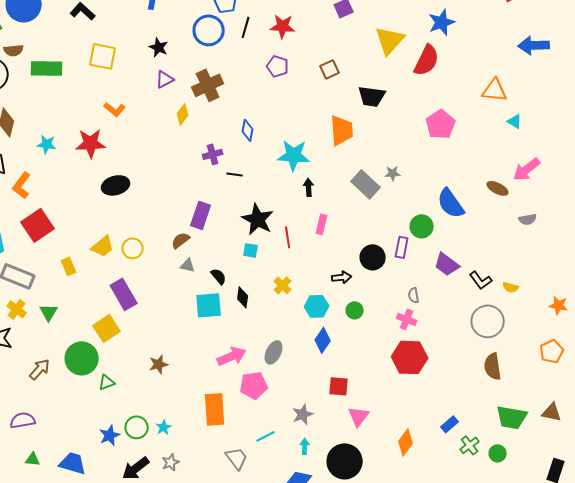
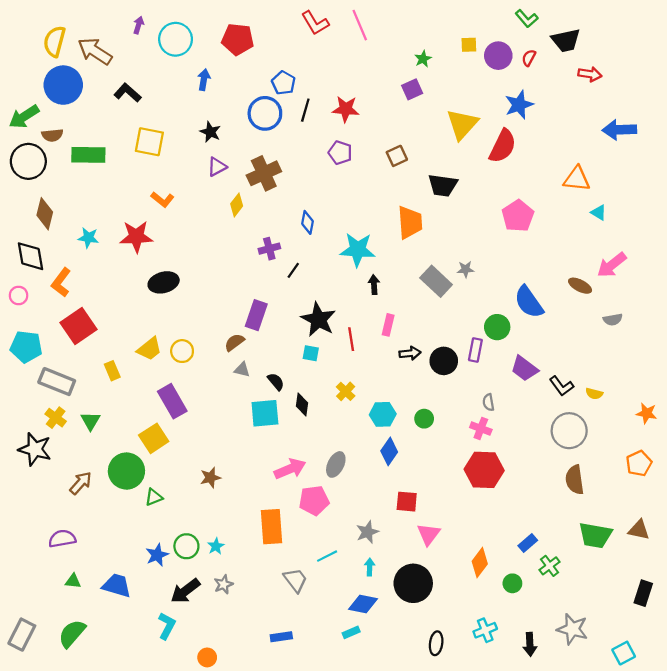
black line: (235, 174) -> (293, 270), turned -63
black arrow: (342, 277) -> (410, 353), moved
green circle: (498, 453) -> (512, 583), moved

